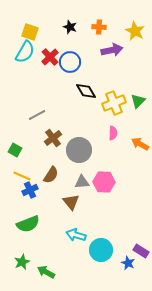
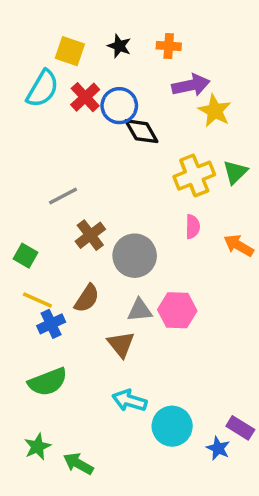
yellow star: (135, 31) -> (215, 111), moved
yellow square: (30, 32) -> (70, 51), moved
black diamond: (86, 91) -> (141, 131), moved

